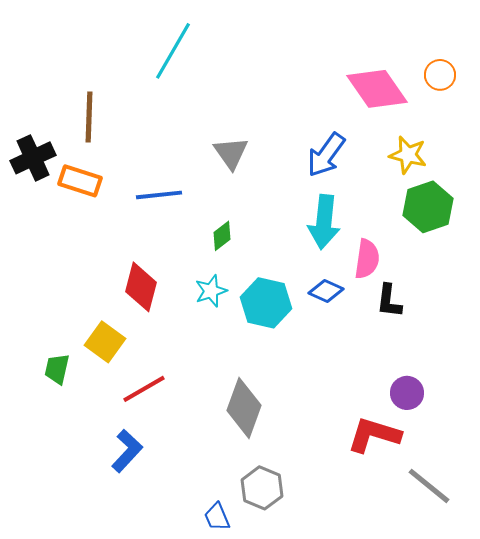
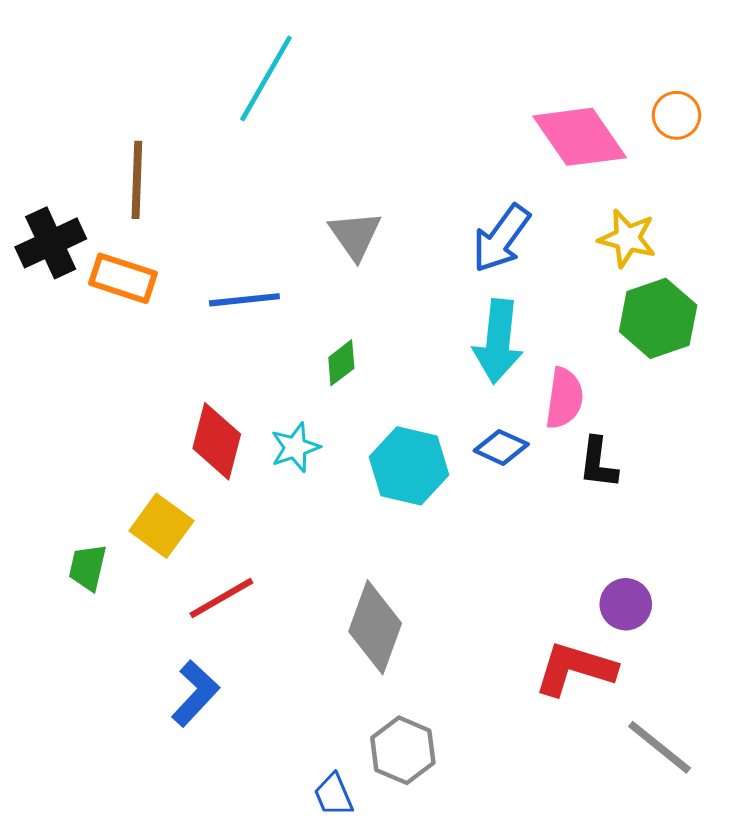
cyan star: (211, 291) -> (295, 447), moved

